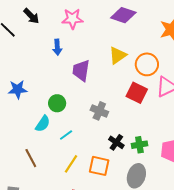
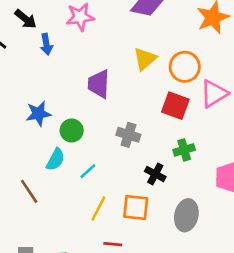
blue arrow: (57, 47) -> (46, 44), moved
blue star: (18, 89) -> (39, 114), moved
green cross: (139, 145) -> (184, 150), moved
brown line: (31, 158) -> (29, 191), moved

